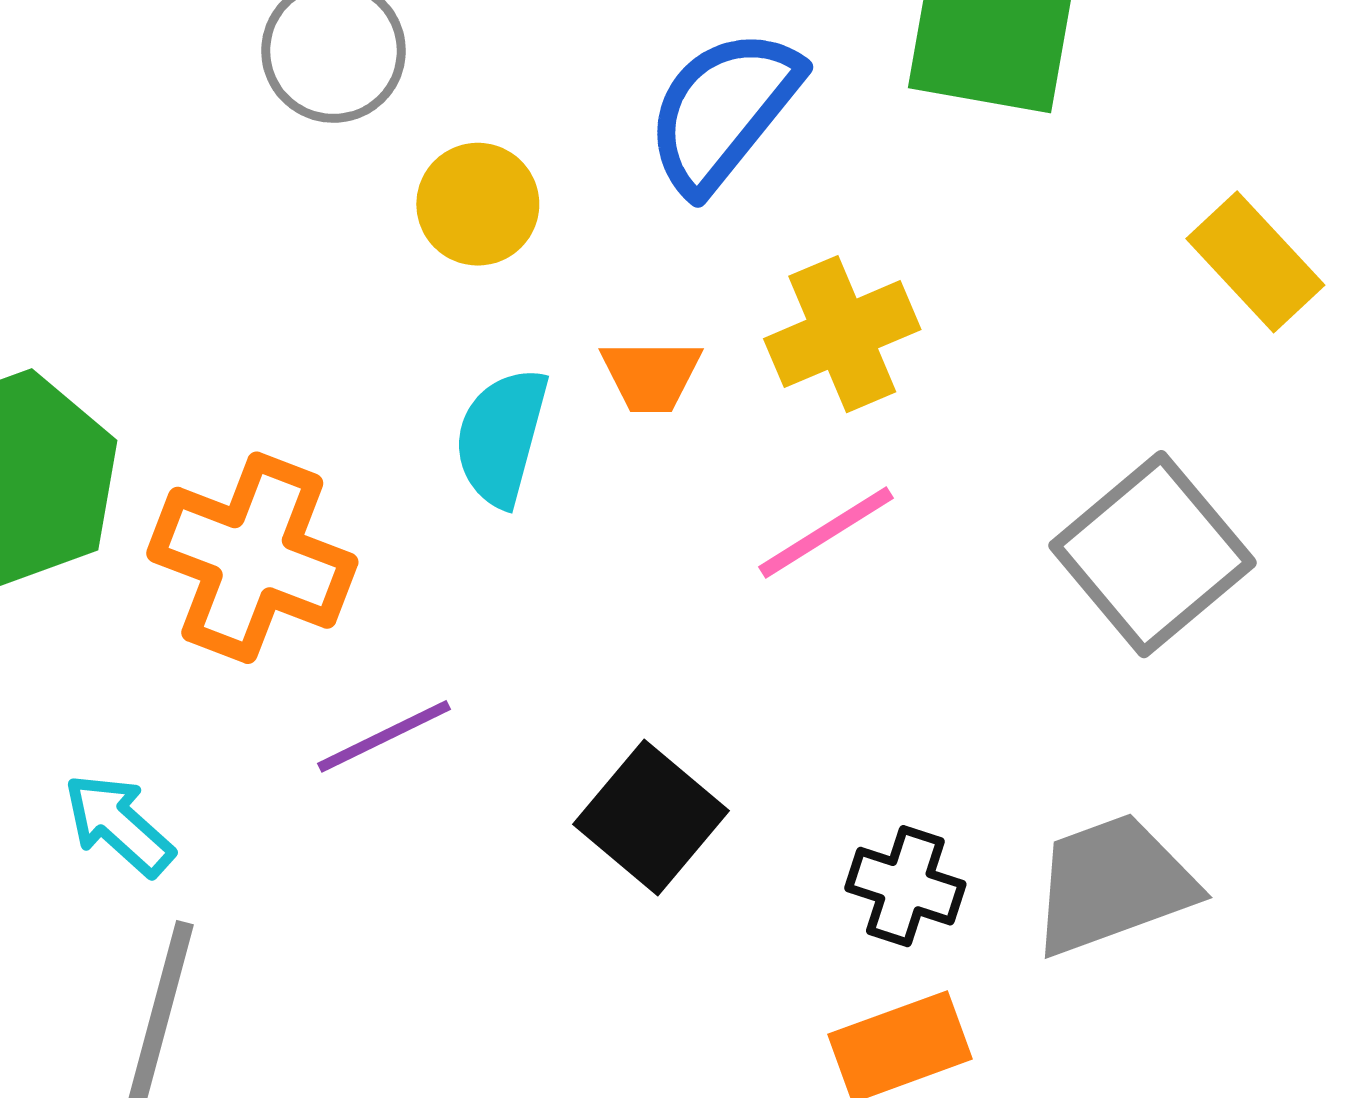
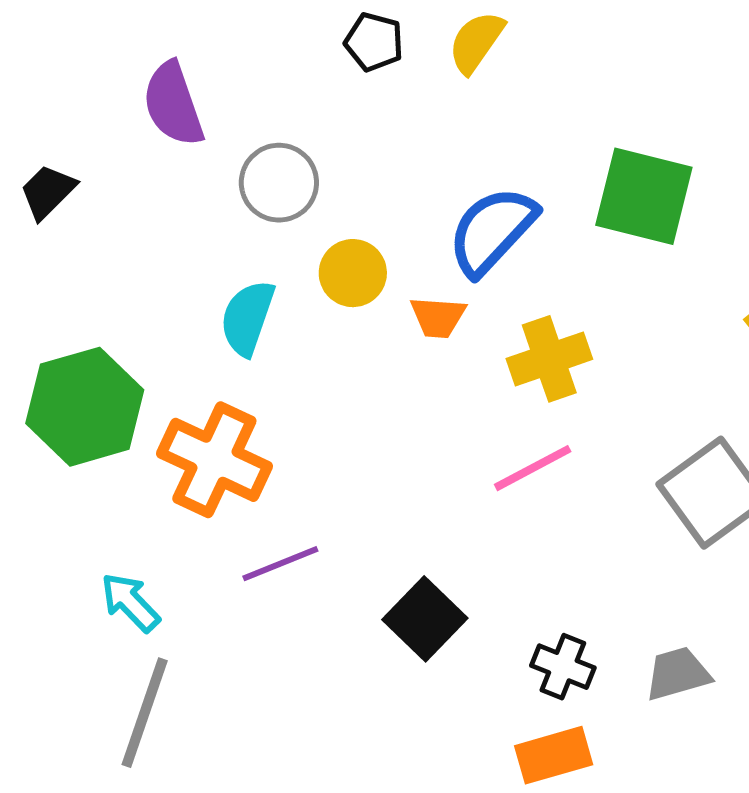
orange trapezoid: (651, 376) -> (438, 317), moved
cyan semicircle: (501, 437) -> (247, 318), moved
gray trapezoid: (1113, 884) -> (678, 674), size x0.7

